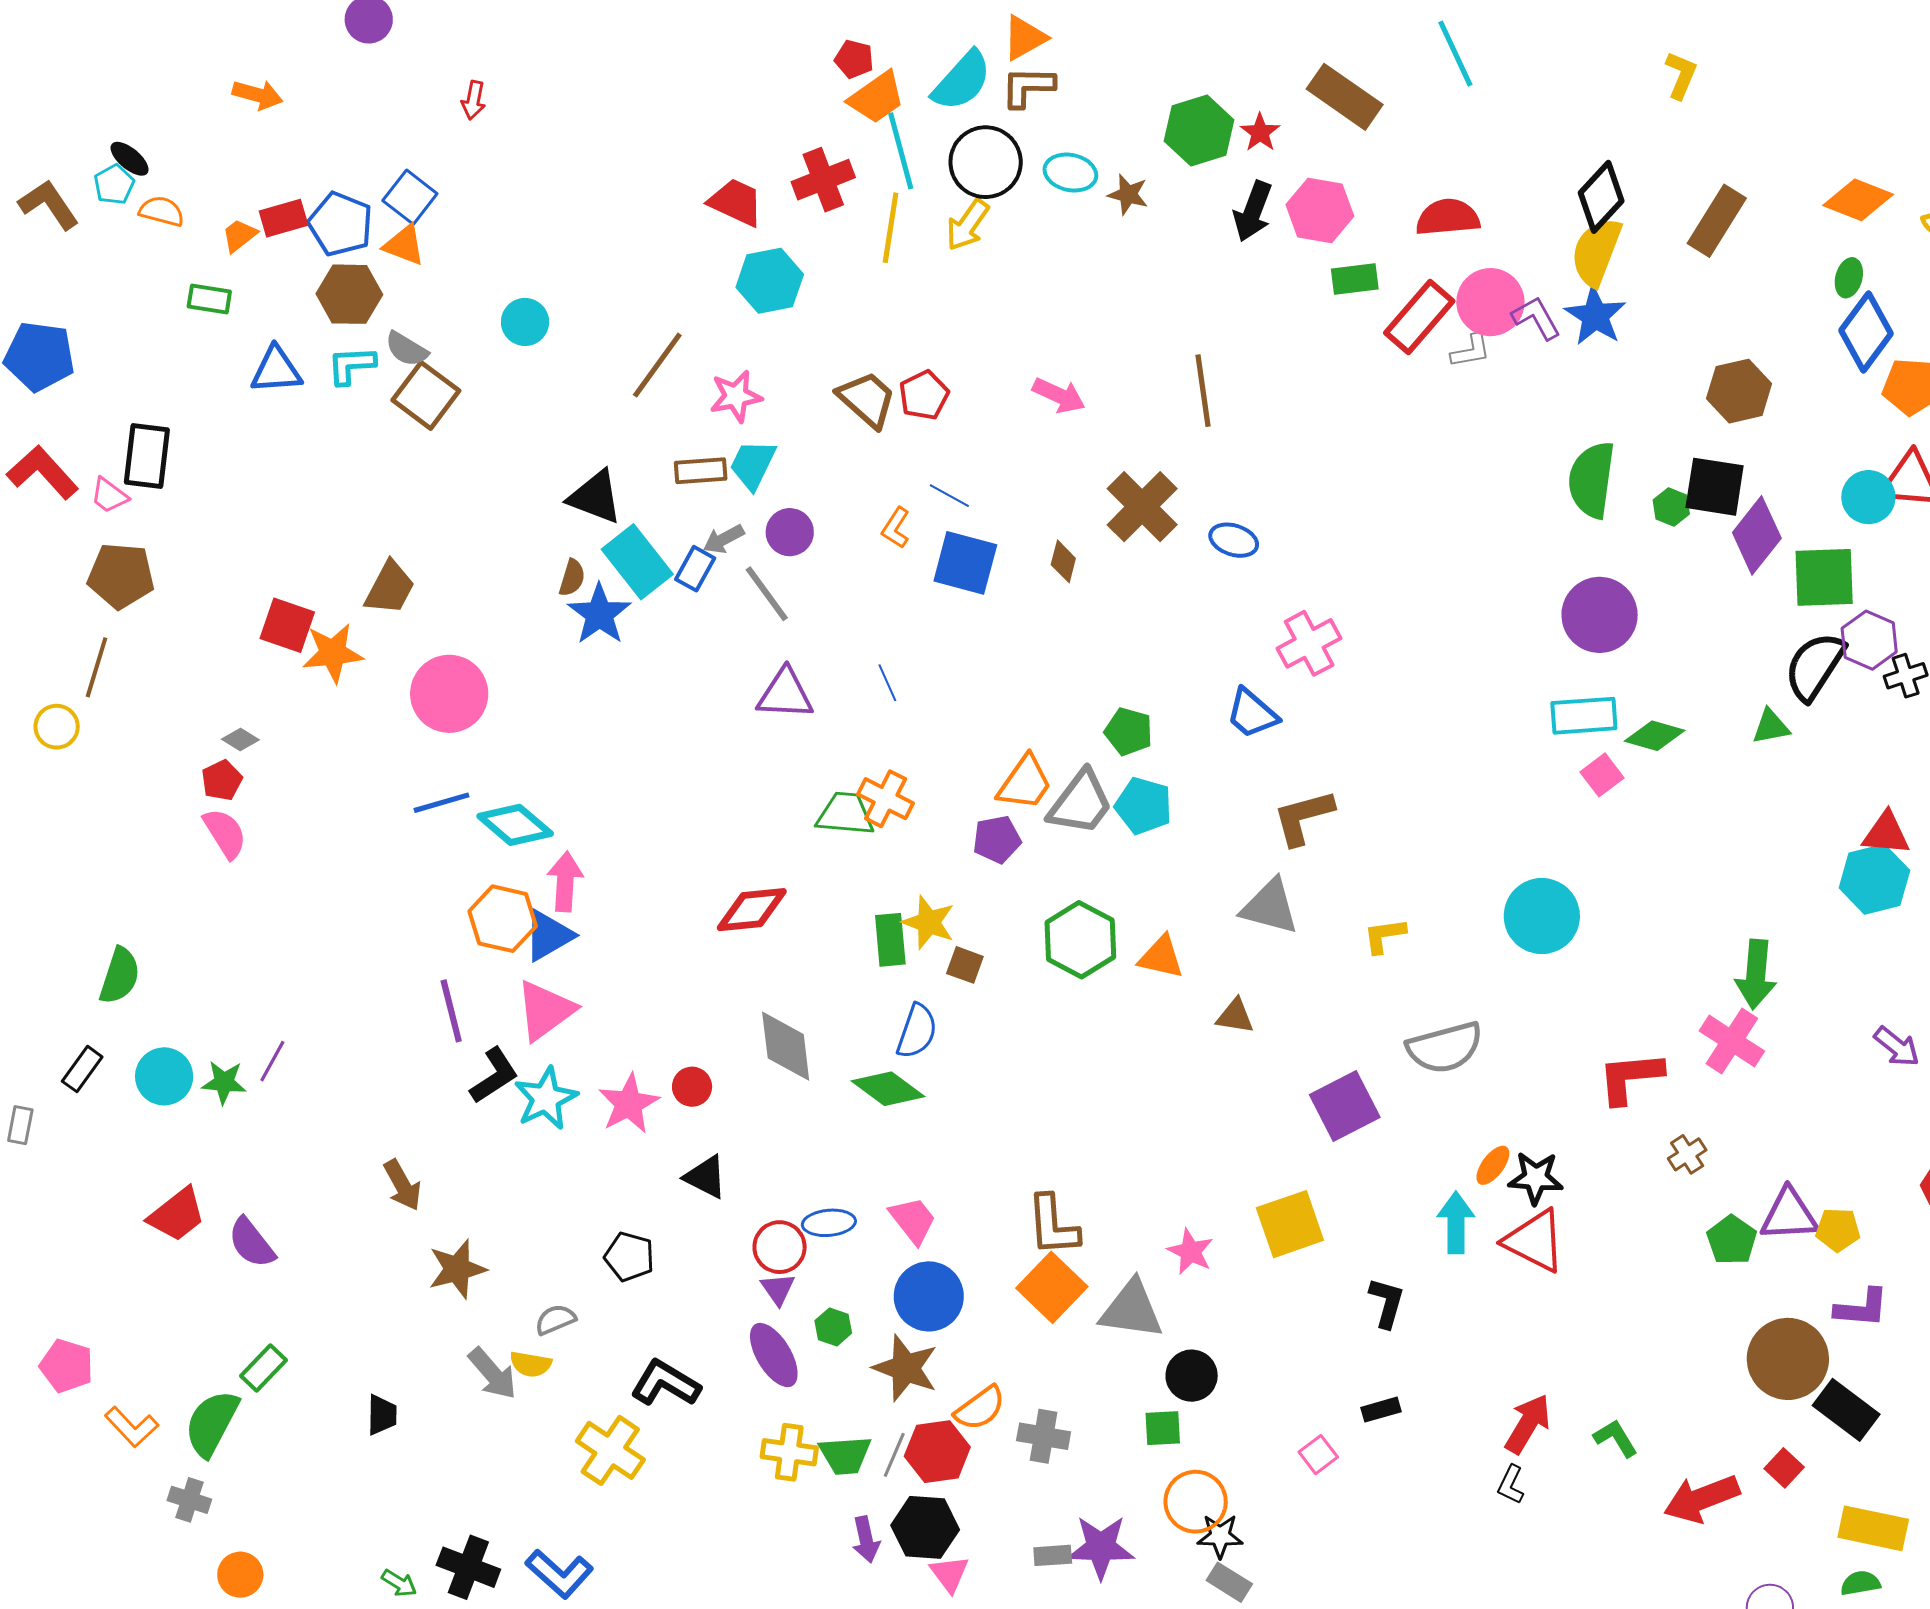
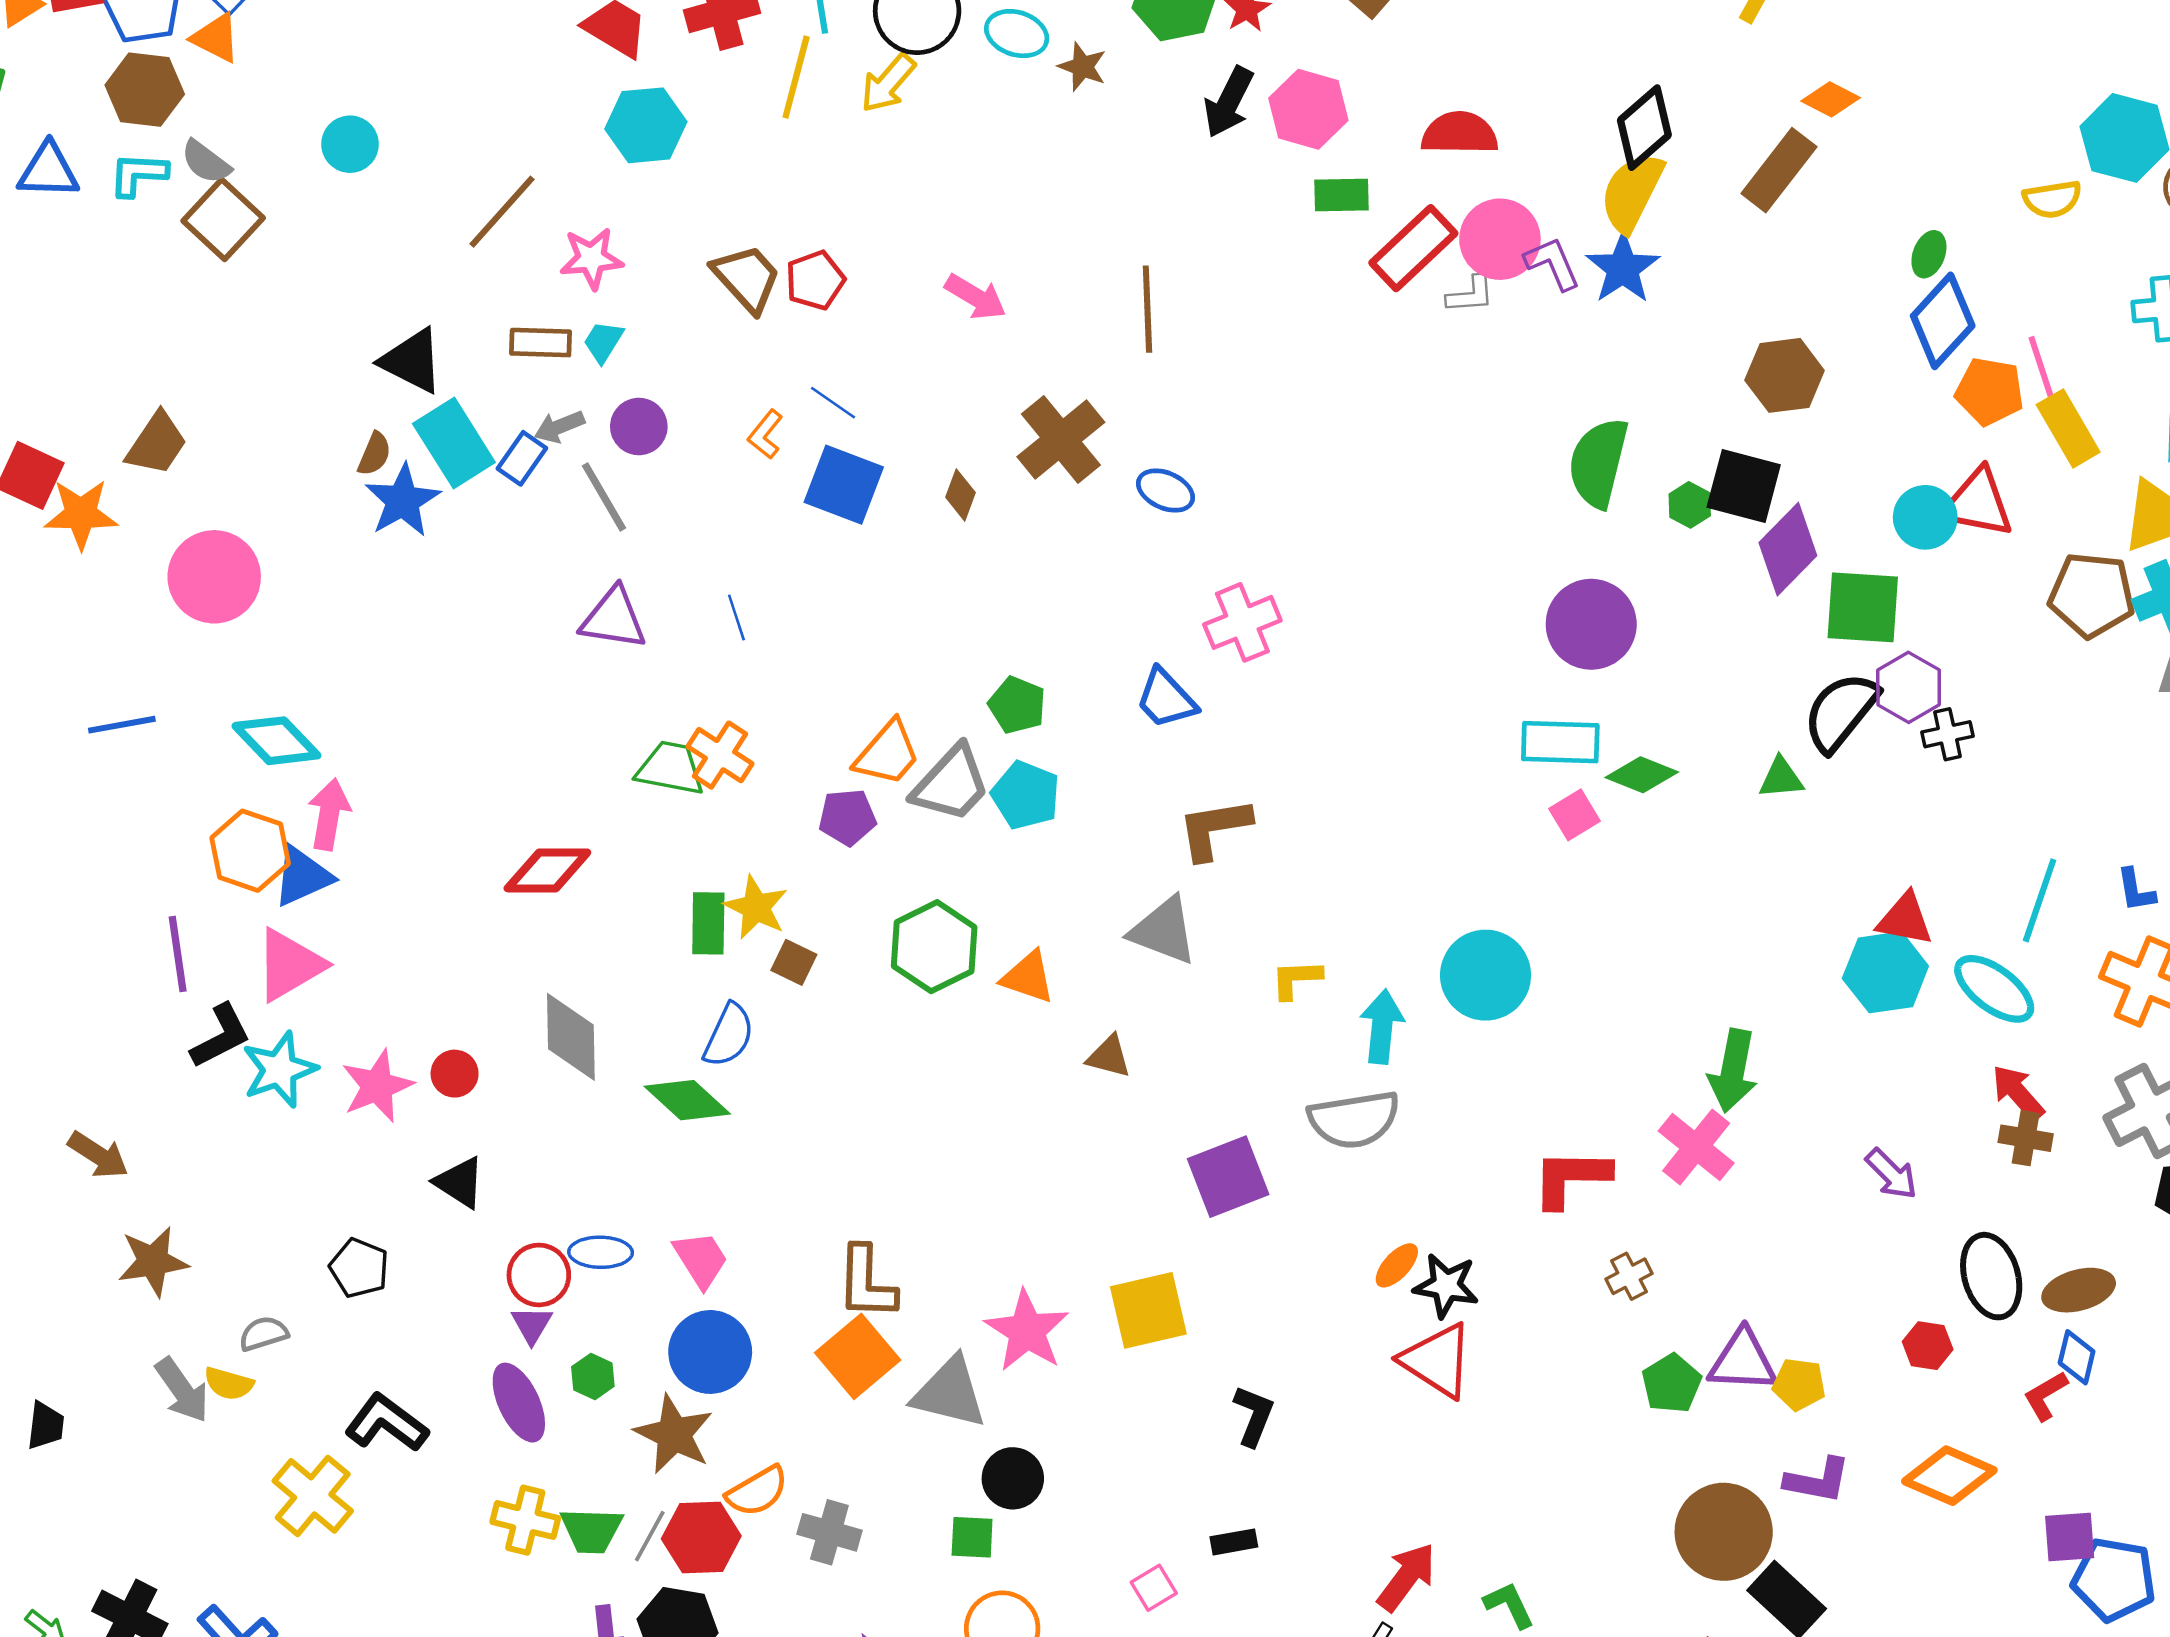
orange diamond: (1858, 200) -> (1831, 99), moved, size x0.7
cyan trapezoid: (753, 465) -> (603, 342), size x0.7
blue line: (441, 803) -> (122, 725), moved
brown arrow: (402, 1185) -> (98, 1155), turned -34
cyan arrow: (1456, 1223) -> (1382, 1027), moved
pink star: (1190, 1252) -> (1027, 1331), size x1.5

